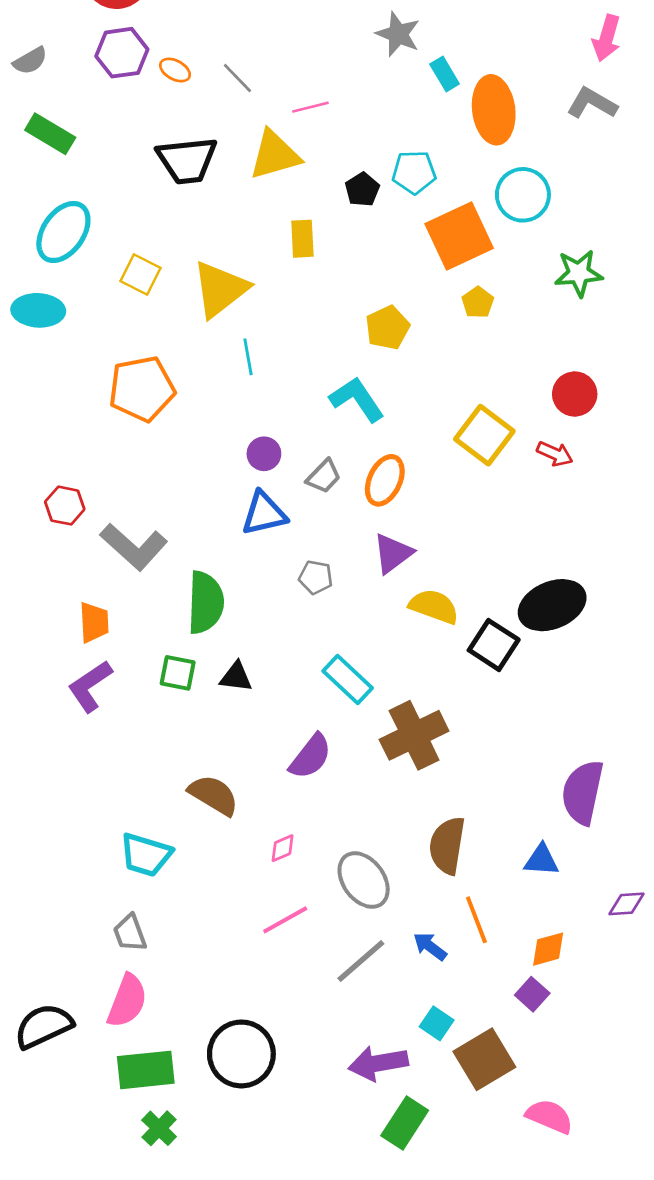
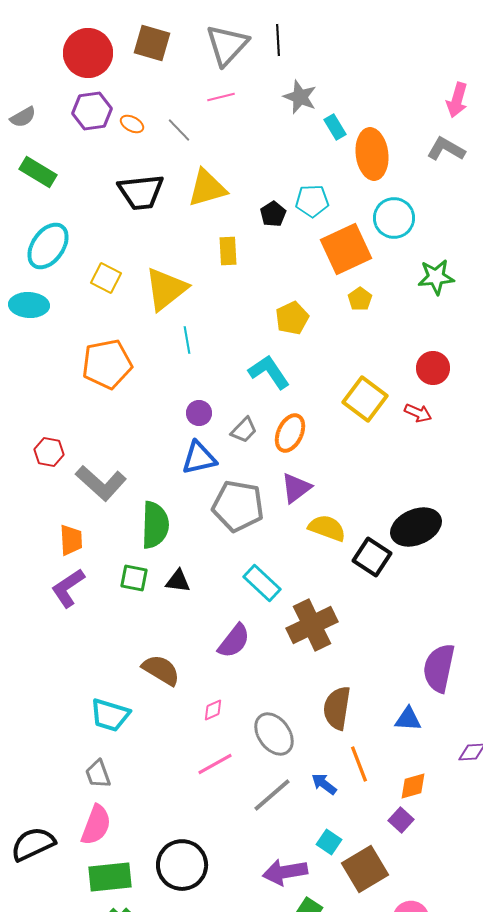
pink line: (310, 107) -> (221, 97), moved
gray pentagon: (316, 577) -> (238, 506), size x2.0

